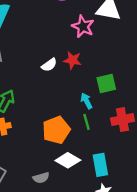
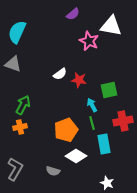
red star: (72, 60) -> (79, 80), moved
cyan rectangle: (100, 165) -> (104, 144), moved
gray semicircle: (41, 178) -> (53, 171), turned 32

